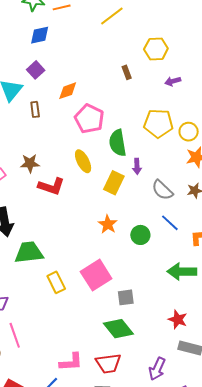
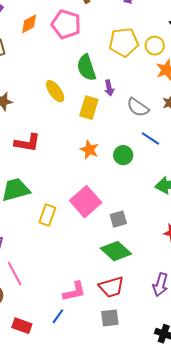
pink pentagon: (89, 119) -> (66, 24), moved
red L-shape: (51, 186) -> (27, 143), moved
yellow rectangle: (56, 282) -> (47, 215), turned 55

